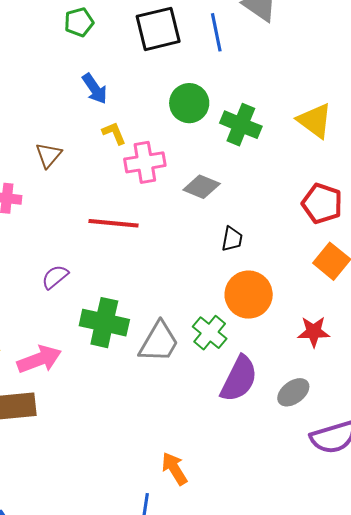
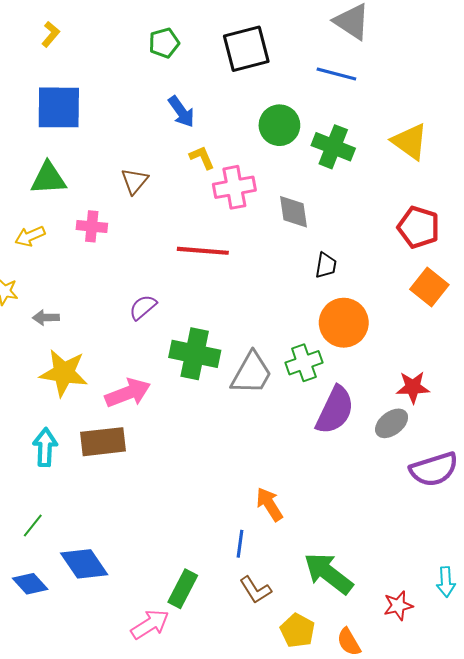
blue line: (216, 32) -> (336, 74), moved, turned -63
gray diamond: (202, 187) -> (293, 212), turned 60
red star: (314, 332) -> (413, 387), moved
green cross: (210, 333) -> (304, 363), turned 32

